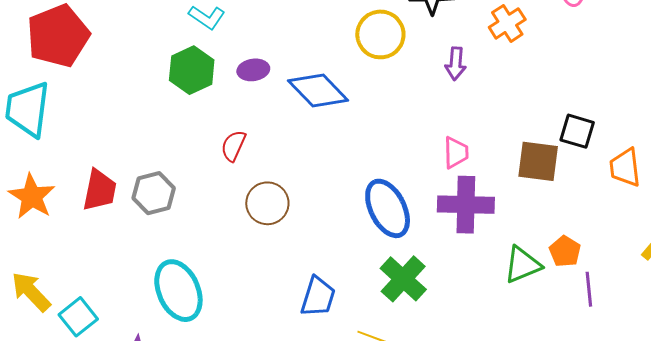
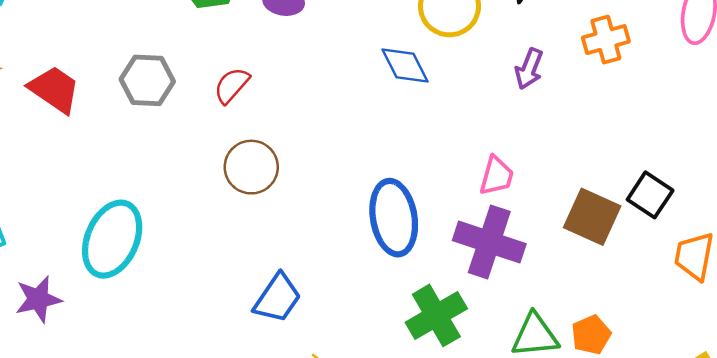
blue diamond: (318, 90) -> (405, 65), moved, size x0.7
red trapezoid: (100, 190) -> (54, 89), turned -84
gray hexagon: (154, 193) -> (147, 80), moved
green cross: (403, 279) -> (436, 315), moved
cyan ellipse: (178, 291) -> (112, 239), turned 30

